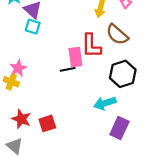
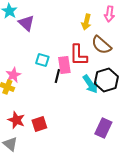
cyan square: (33, 27) -> (42, 60), moved
black line: (68, 69) -> (57, 76), turned -64
cyan arrow: (105, 103) -> (90, 84), moved, turned -108

